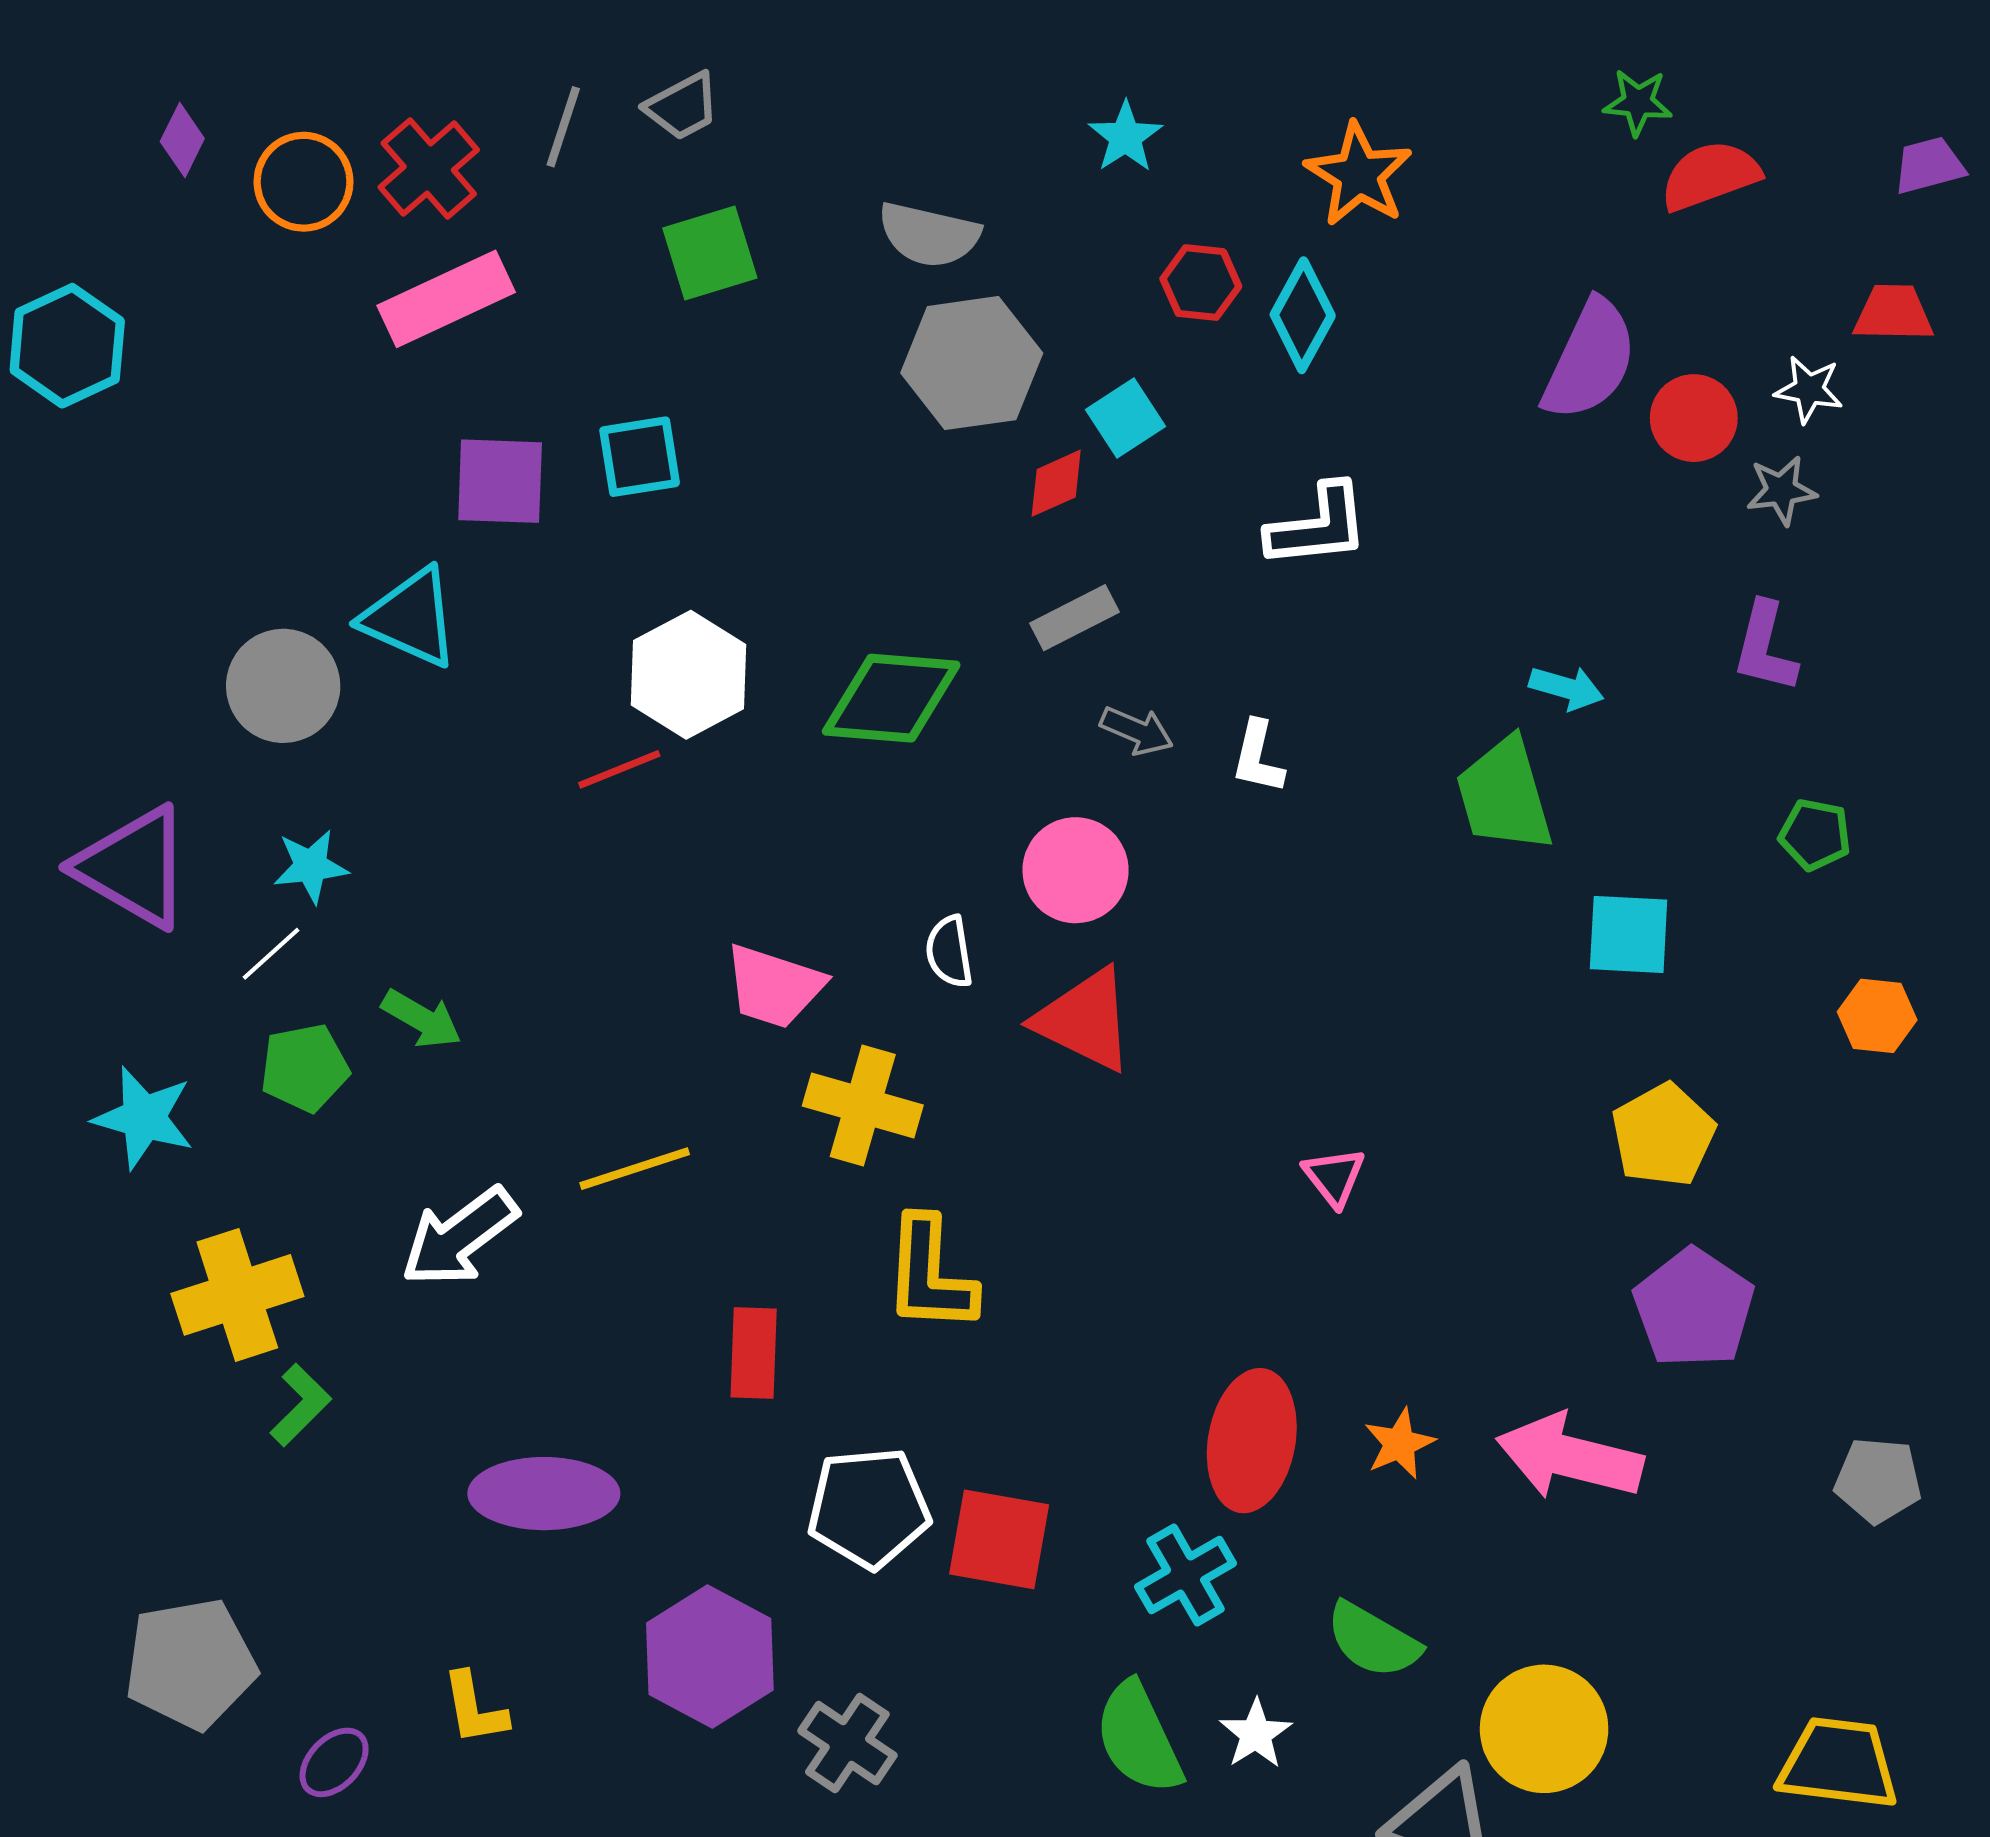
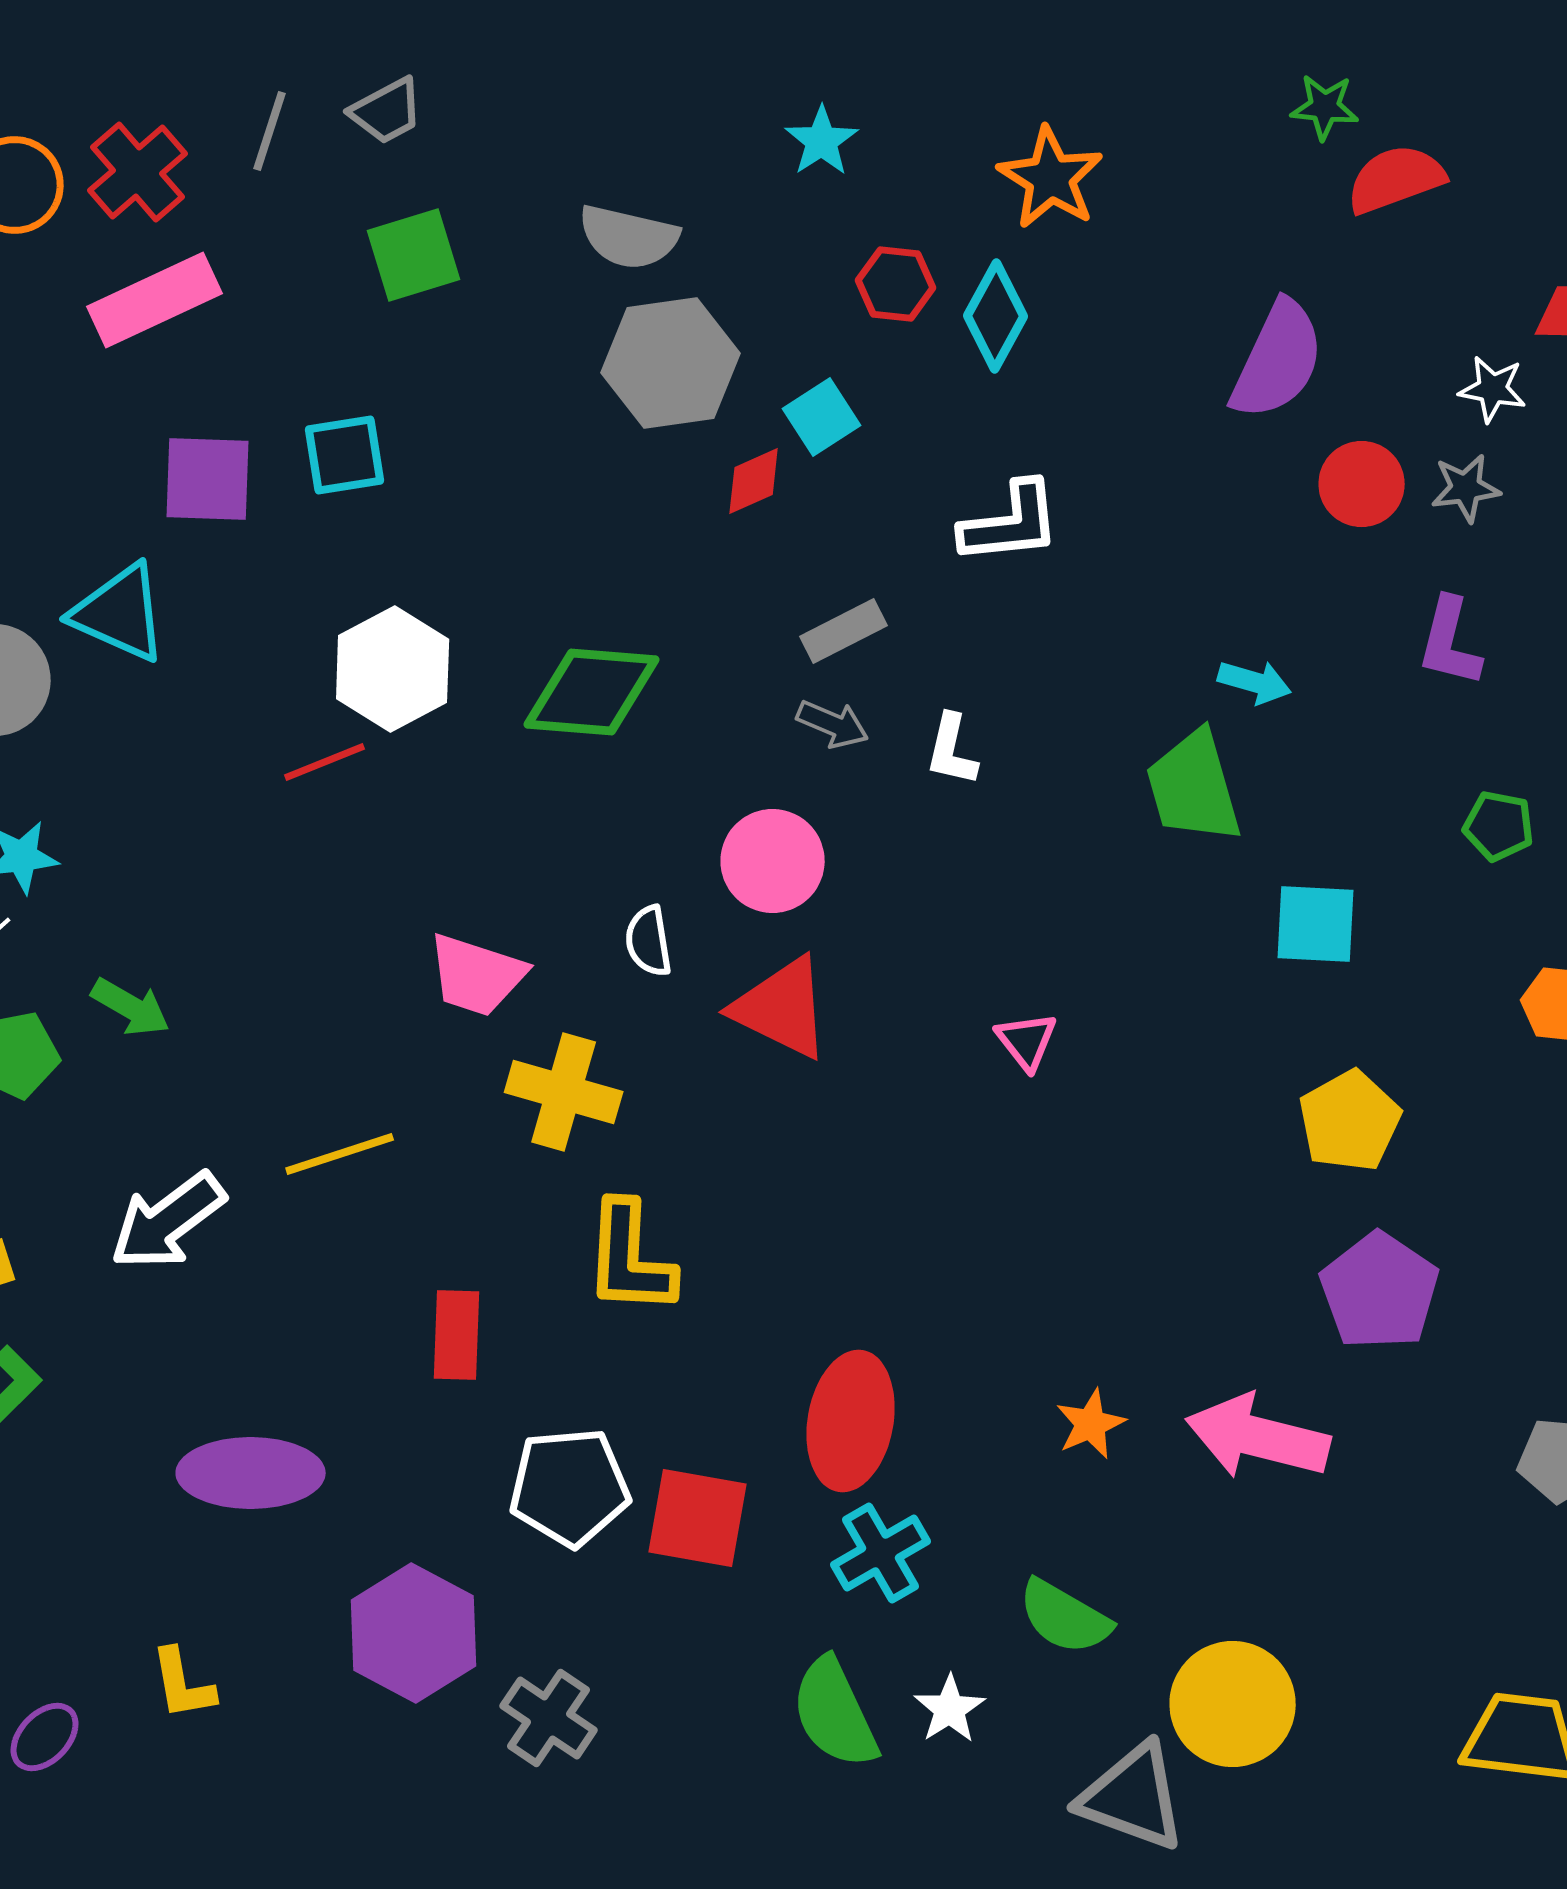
red circle: (1694, 418) -> (1362, 484), moved
gray rectangle: (1075, 618) -> (844, 631), moved
pink triangle: (1334, 1177) -> (1027, 1041), moved
red ellipse: (1252, 1441) -> (851, 1421), moved

